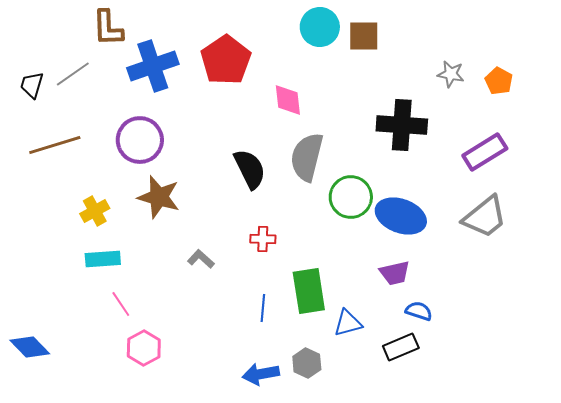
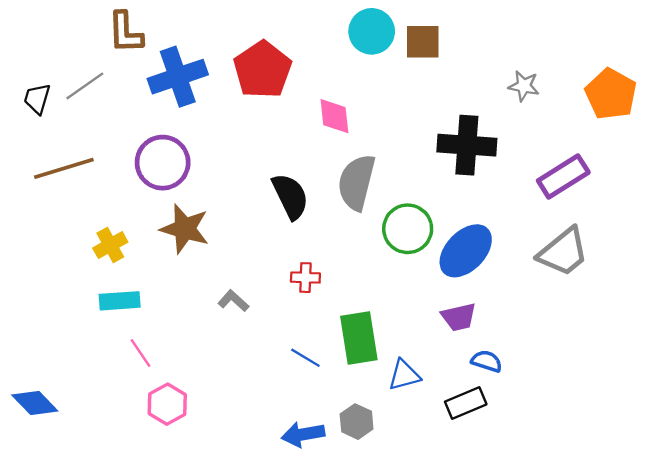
orange pentagon: (499, 81) -> (611, 94), moved, size x1.6
blue ellipse: (401, 216) -> (466, 251), turned -66
blue line: (263, 308) -> (305, 358), turned -64

